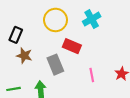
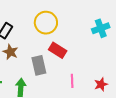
cyan cross: (92, 19) -> (101, 28), moved

